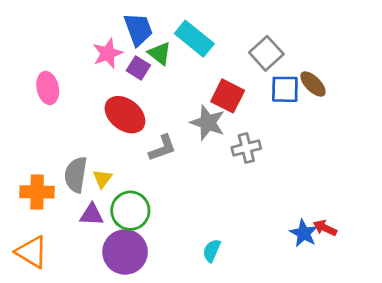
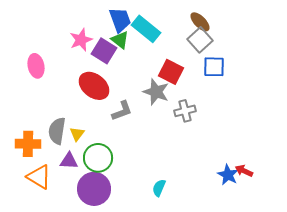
blue trapezoid: (138, 29) -> (120, 20), moved
purple square: (138, 68) -> (104, 51), size x1.4
brown ellipse: (313, 84) -> (200, 22), moved
orange triangle: (32, 252) -> (39, 177), moved

